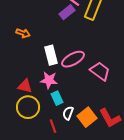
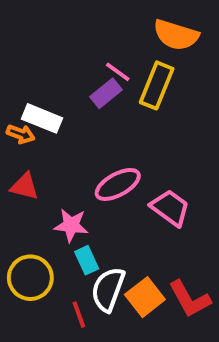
white rectangle: (51, 55) -> (42, 118), moved, turned -54
red triangle: (25, 86) -> (25, 186), moved
white semicircle: (68, 113) -> (108, 289), size x1.6

